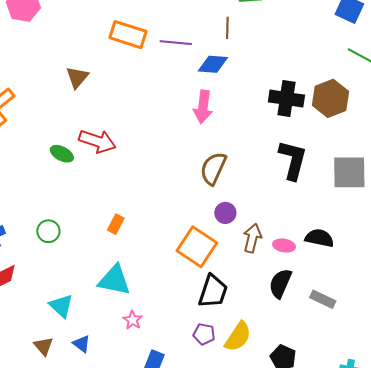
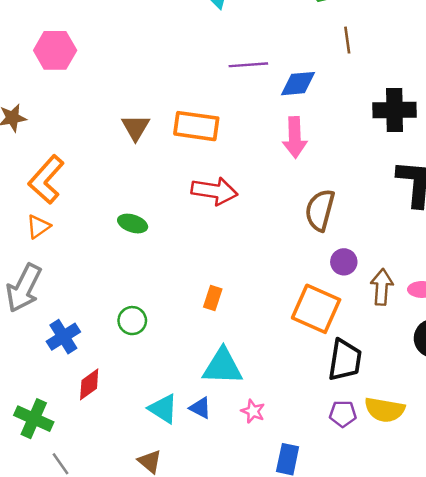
brown line: (227, 28) -> (347, 40), moved
orange rectangle: (128, 35) -> (196, 126), moved
red arrow: (97, 141) -> (214, 191), moved
yellow semicircle: (238, 337) -> (385, 410), turned 76
blue triangle: (82, 344) -> (200, 408), moved

